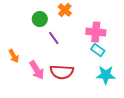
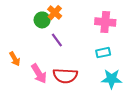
orange cross: (65, 10) -> (55, 13), moved
pink cross: (96, 32) -> (105, 22), moved
cyan rectangle: (98, 50) -> (103, 53), turned -48

